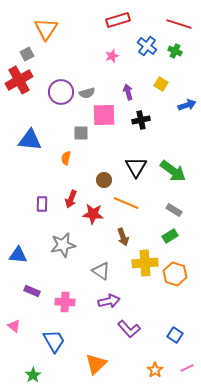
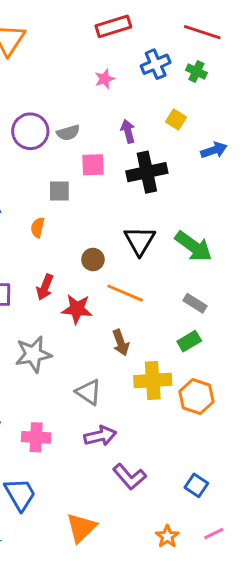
blue cross: (147, 46) -> (156, 64), turned 30
pink square: (104, 115) -> (93, 165), size x0.7
black cross: (141, 120) -> (147, 172), size x1.5

